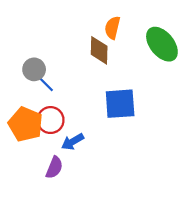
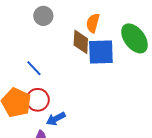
gray circle: (34, 69) -> (43, 16), moved
blue square: (120, 104) -> (101, 52), moved

